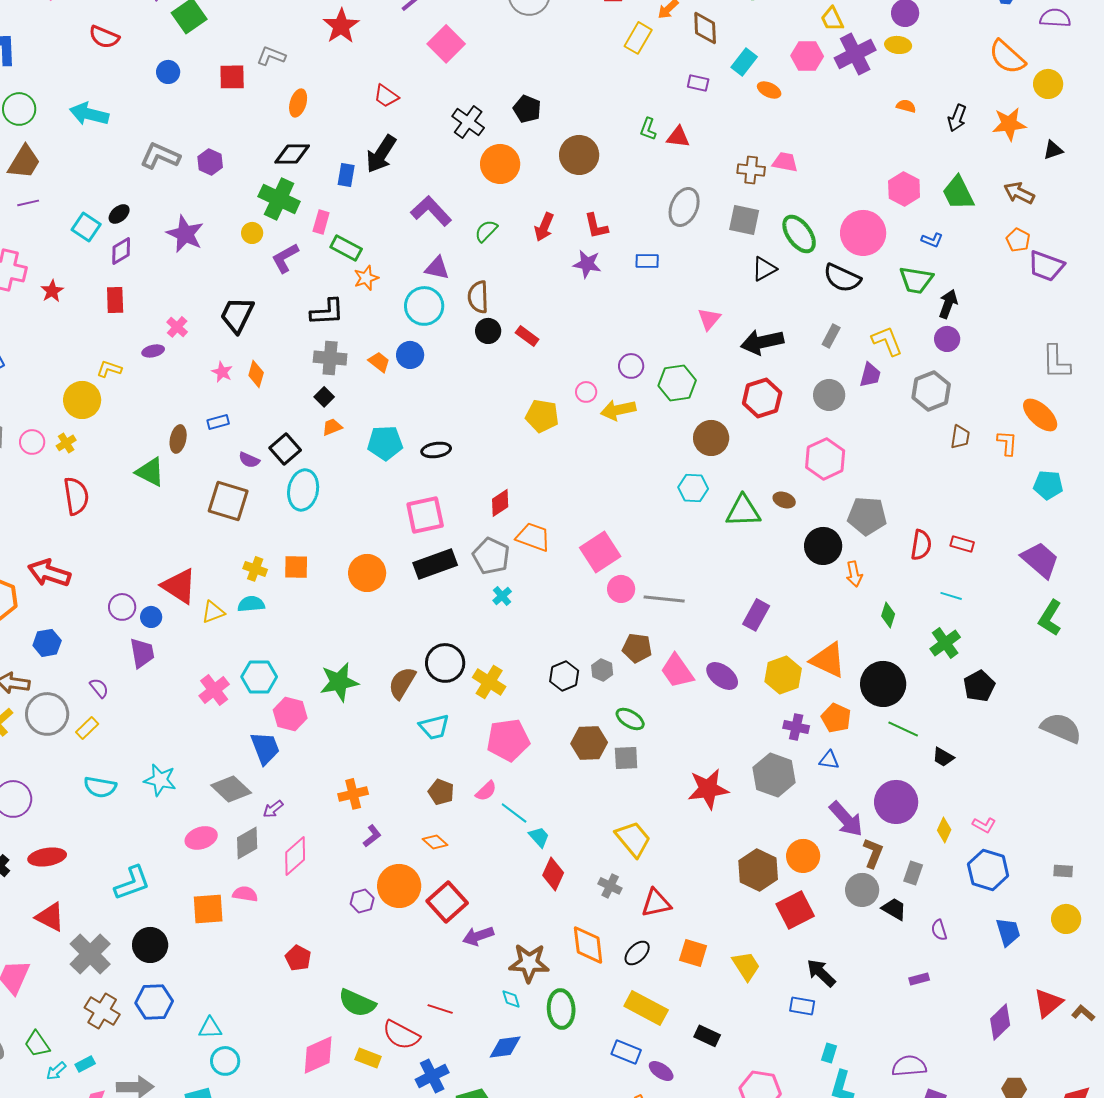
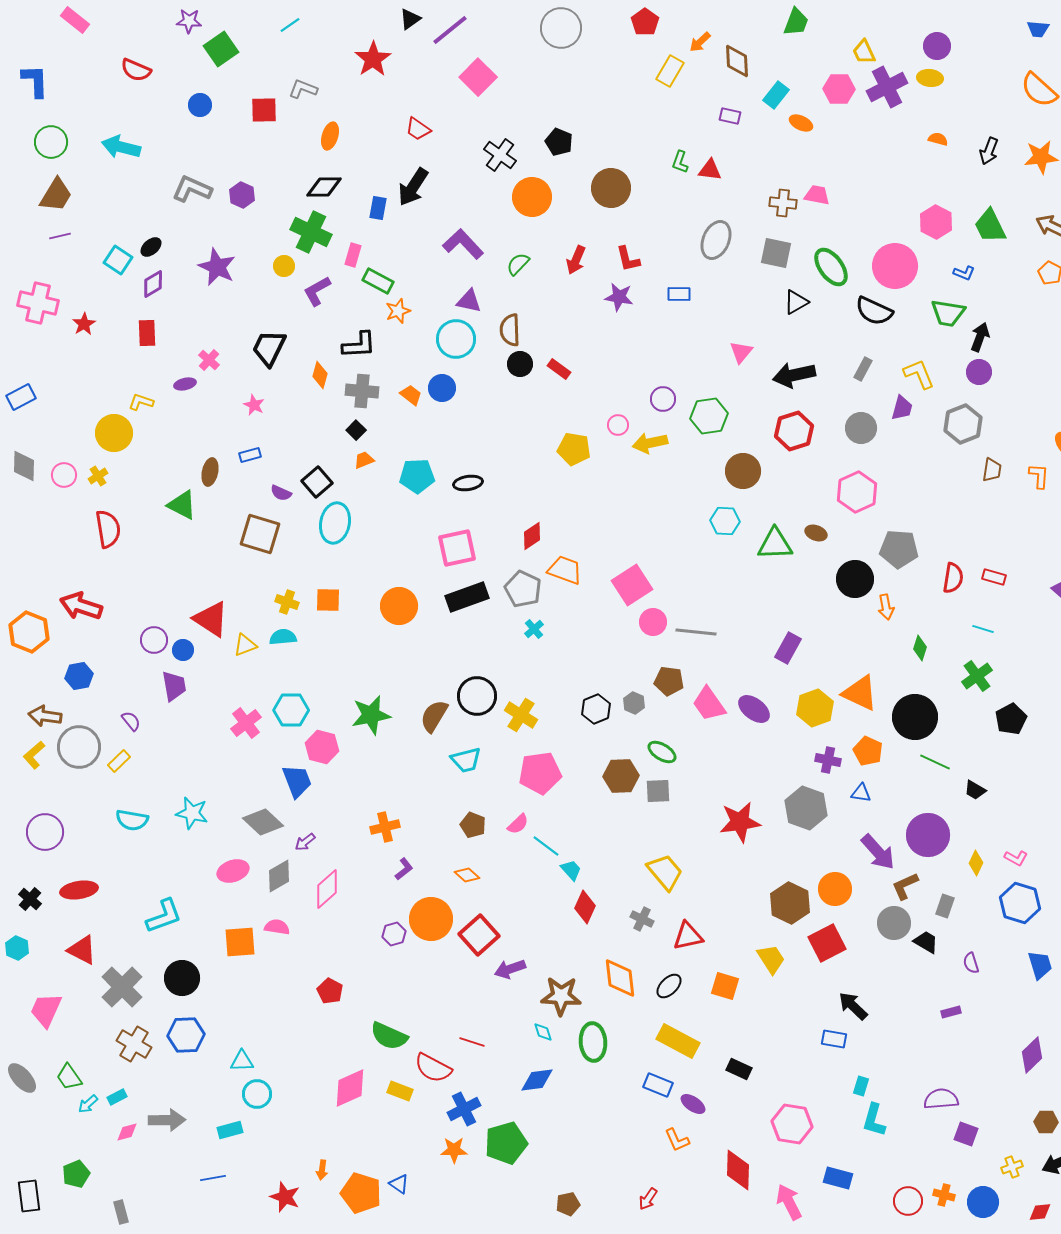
orange diamond: (256, 374) -> (320, 375), moved
brown L-shape: (873, 853) -> (905, 886), turned -136
yellow trapezoid: (746, 966) -> (771, 959), moved

